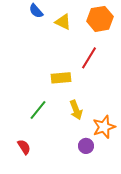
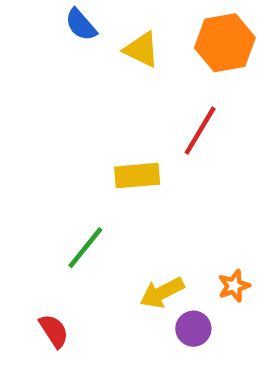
yellow arrow: (76, 110) -> (162, 293), moved, turned 84
orange star: (104, 127) -> (234, 286), size x0.6

